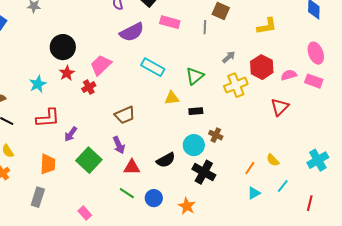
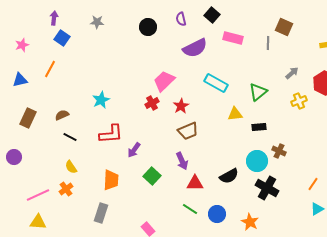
black circle: (63, 47) -> (148, 27), moved, size x0.7
red star: (67, 73) -> (181, 106), moved
yellow cross: (236, 85) -> (299, 101), size x0.7
green square: (89, 160) -> (152, 176), size x0.7

